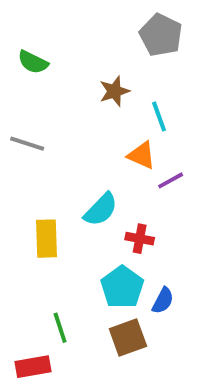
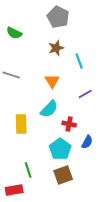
gray pentagon: (161, 35) -> (58, 17), moved
orange triangle: (142, 155) -> (52, 81), moved, turned 35
blue semicircle: (163, 301) -> (87, 142), moved

